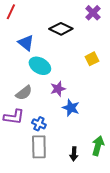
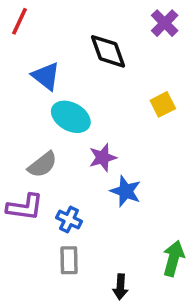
black diamond: (61, 29) -> (108, 51), turned 45
gray rectangle: (39, 147) -> (69, 260), size x0.7
black arrow: (74, 154) -> (120, 287), moved

